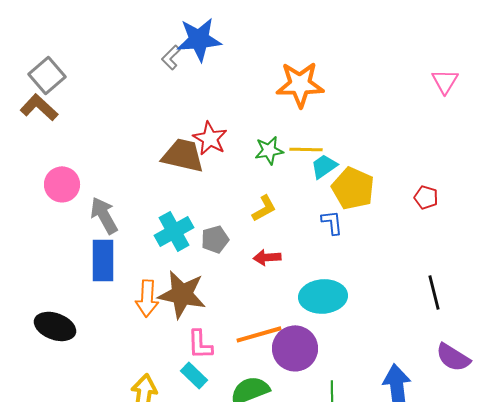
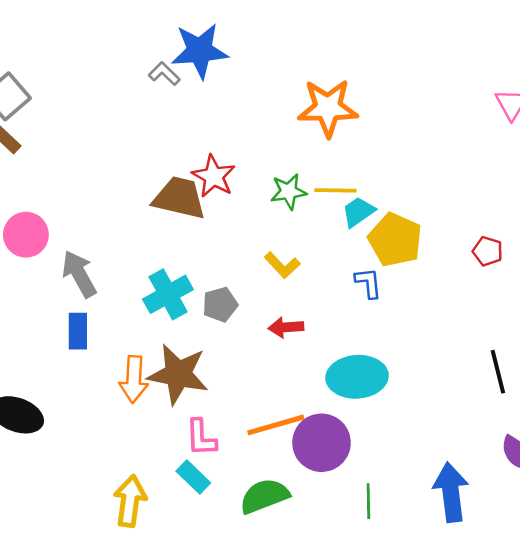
gray L-shape: (171, 57) -> (164, 74), turned 90
yellow L-shape: (264, 208) -> (282, 265), turned 76
blue rectangle: (103, 260) -> (78, 331), size x0.7

